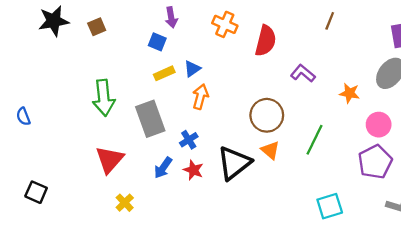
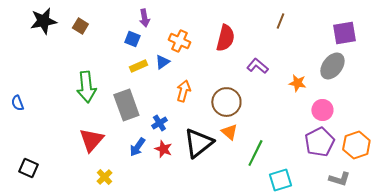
orange cross: (225, 24) -> (179, 41), moved
brown square: (97, 27) -> (80, 26), turned -35
orange arrow: (200, 97) -> (183, 91), moved
green line: (315, 140) -> (255, 153), moved

